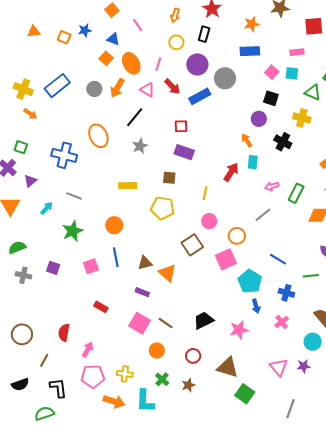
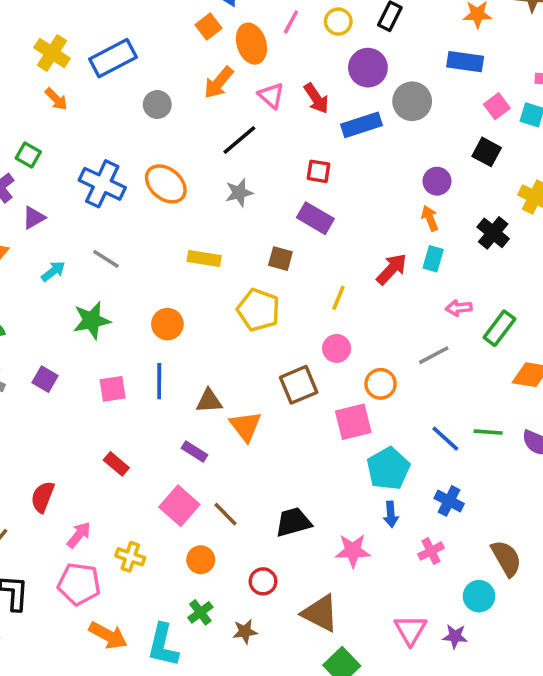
pink line: (158, 64) -> (291, 22), moved
gray circle: (94, 89) -> (157, 105), moved
purple circle: (259, 119) -> (437, 181), moved
orange ellipse: (98, 136) -> (166, 184), moved, turned -35
green line: (311, 276) -> (488, 432), moved
yellow cross: (125, 374) -> (130, 557), moved

